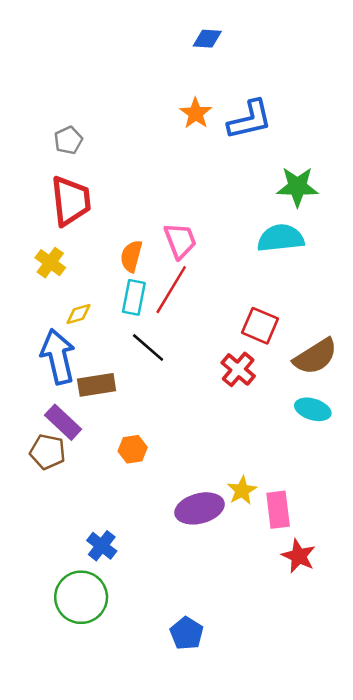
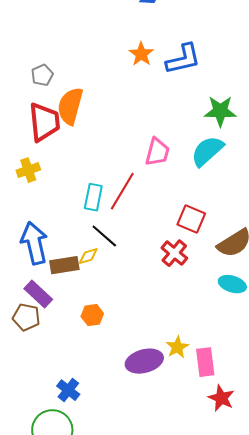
cyan semicircle: (281, 238) -> (207, 151), turned -36
pink trapezoid: (180, 241) -> (157, 152), moved, turned 36
orange semicircle: (131, 256) -> (70, 106), moved, size x1.5
yellow cross: (50, 263) -> (28, 170), turned 35
yellow diamond: (79, 314) -> (88, 256), moved

